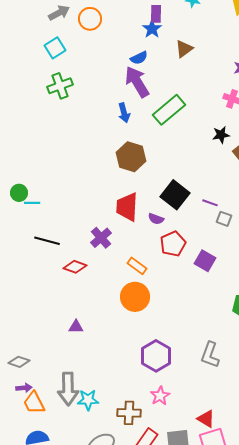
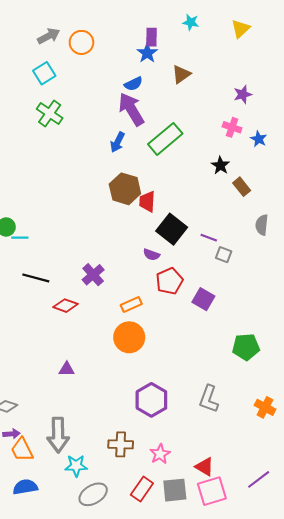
green cross: (60, 86) -> (50, 114), turned -35
blue arrow: (124, 113) -> (118, 142), turned 42
black star: (221, 135) -> (220, 165), turned -30
red trapezoid: (127, 207) -> (147, 202), moved, size x0.7
orange rectangle: (137, 266) -> (131, 304), turned -60
pink star: (160, 396) -> (160, 454), moved
cyan star: (88, 400) -> (76, 466), moved
brown cross: (129, 413) -> (121, 444), moved

